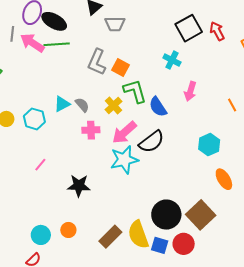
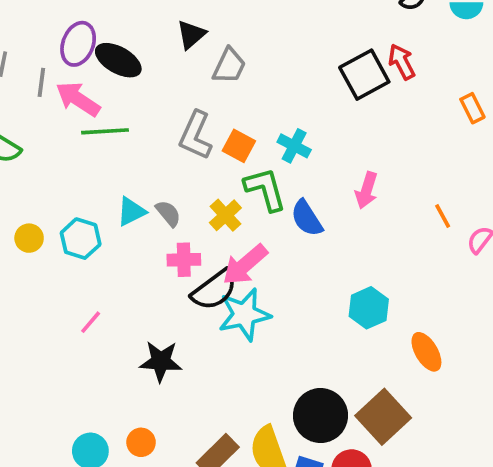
gray trapezoid: (115, 24) -> (229, 66), turned -65
red arrow: (217, 31) -> (402, 62), moved
green line: (57, 44) -> (105, 131), moved
cyan cross: (172, 60) -> (294, 146), moved
black semicircle: (152, 142) -> (214, 290), moved
cyan hexagon: (209, 145) -> (369, 308), moved

